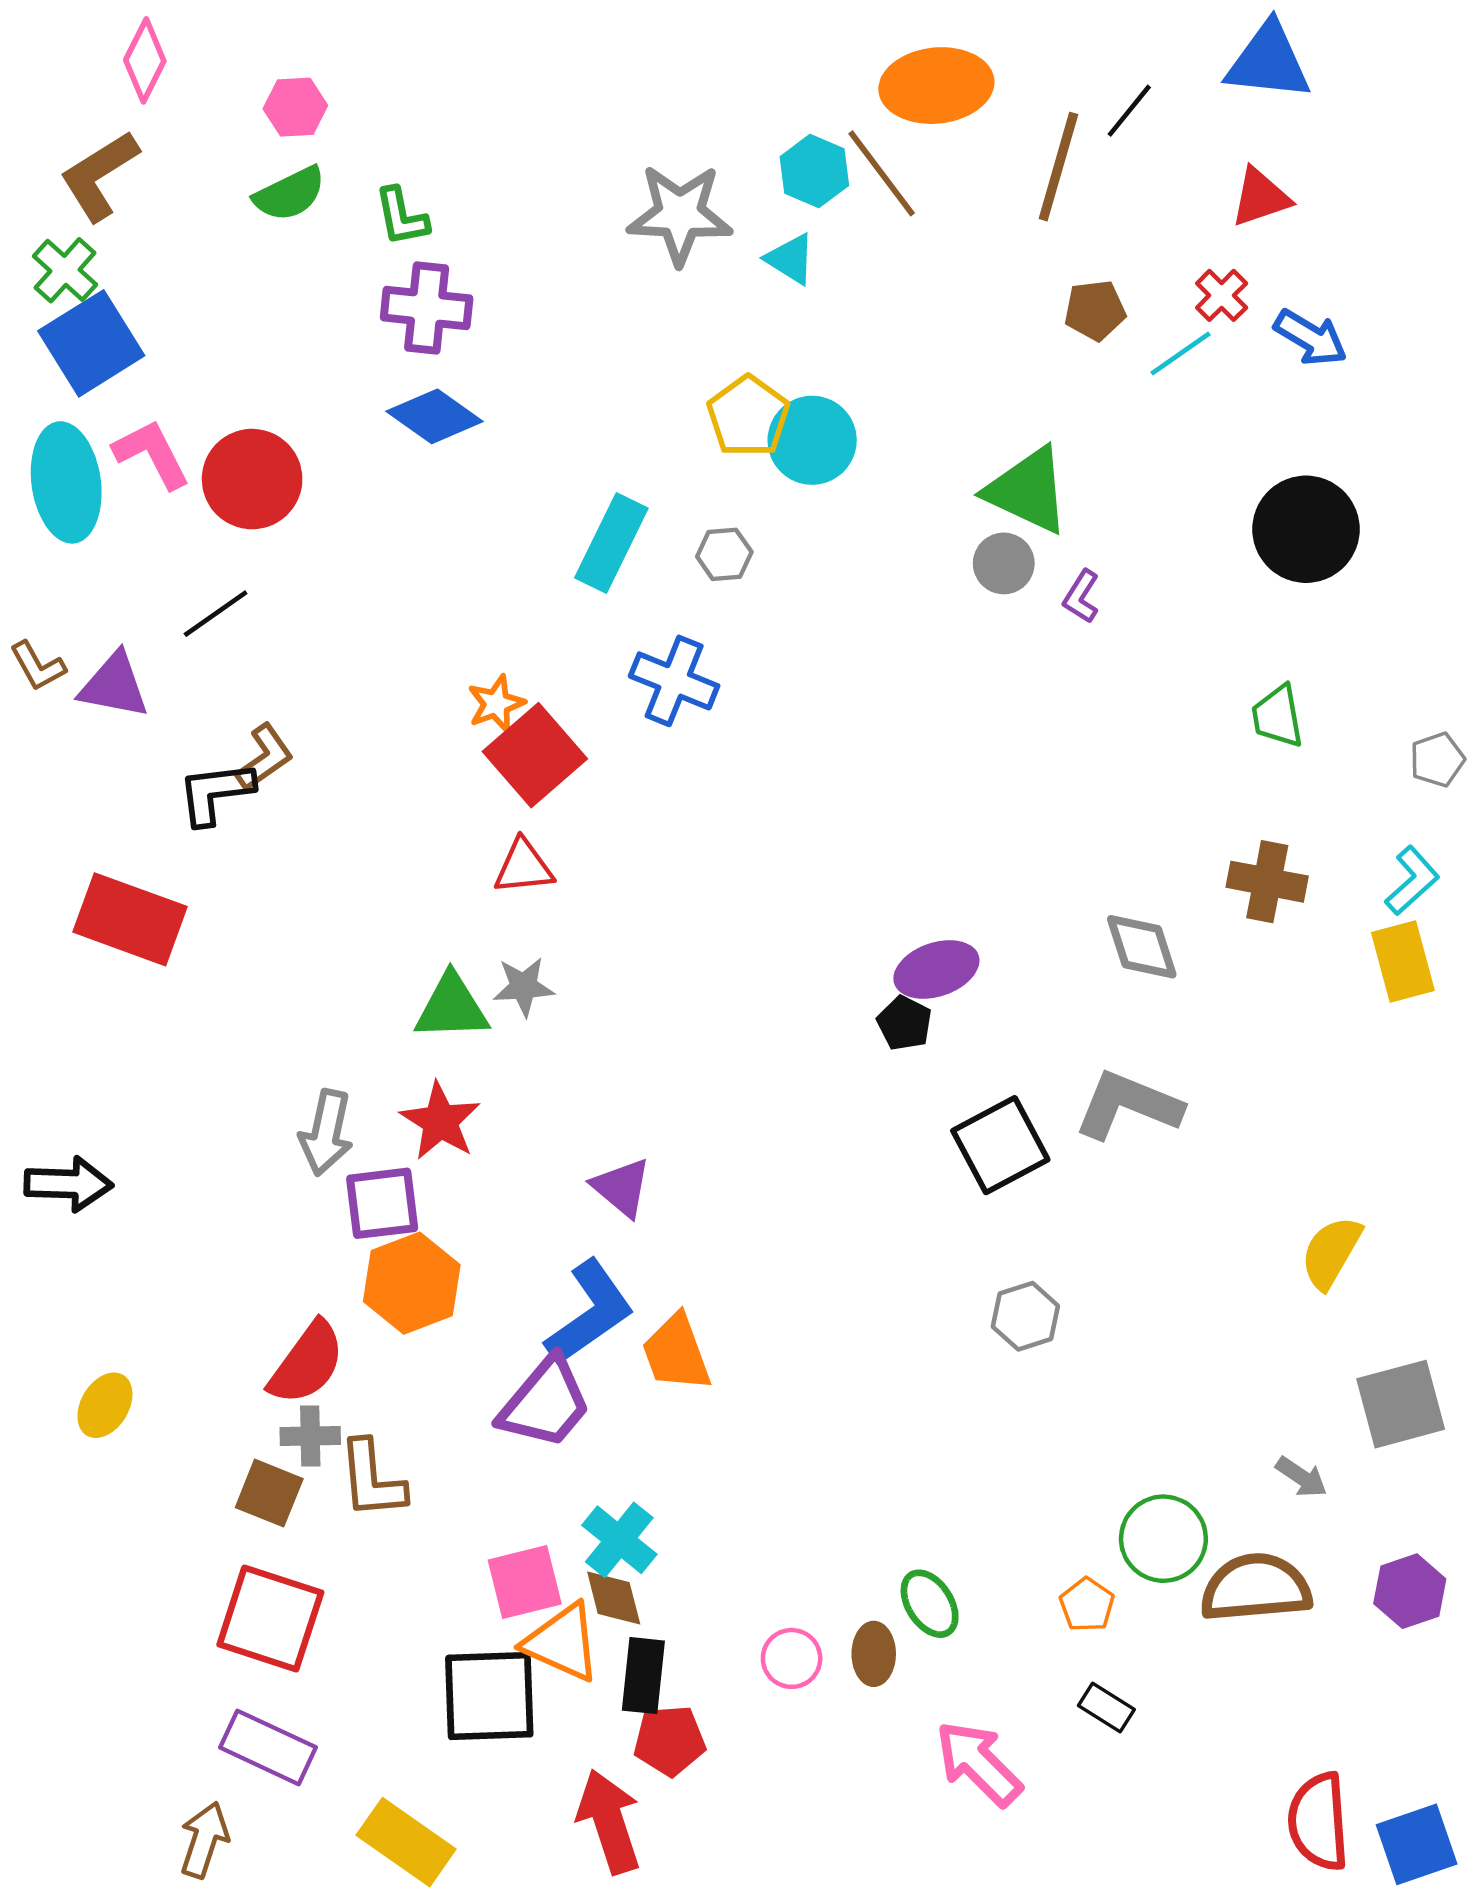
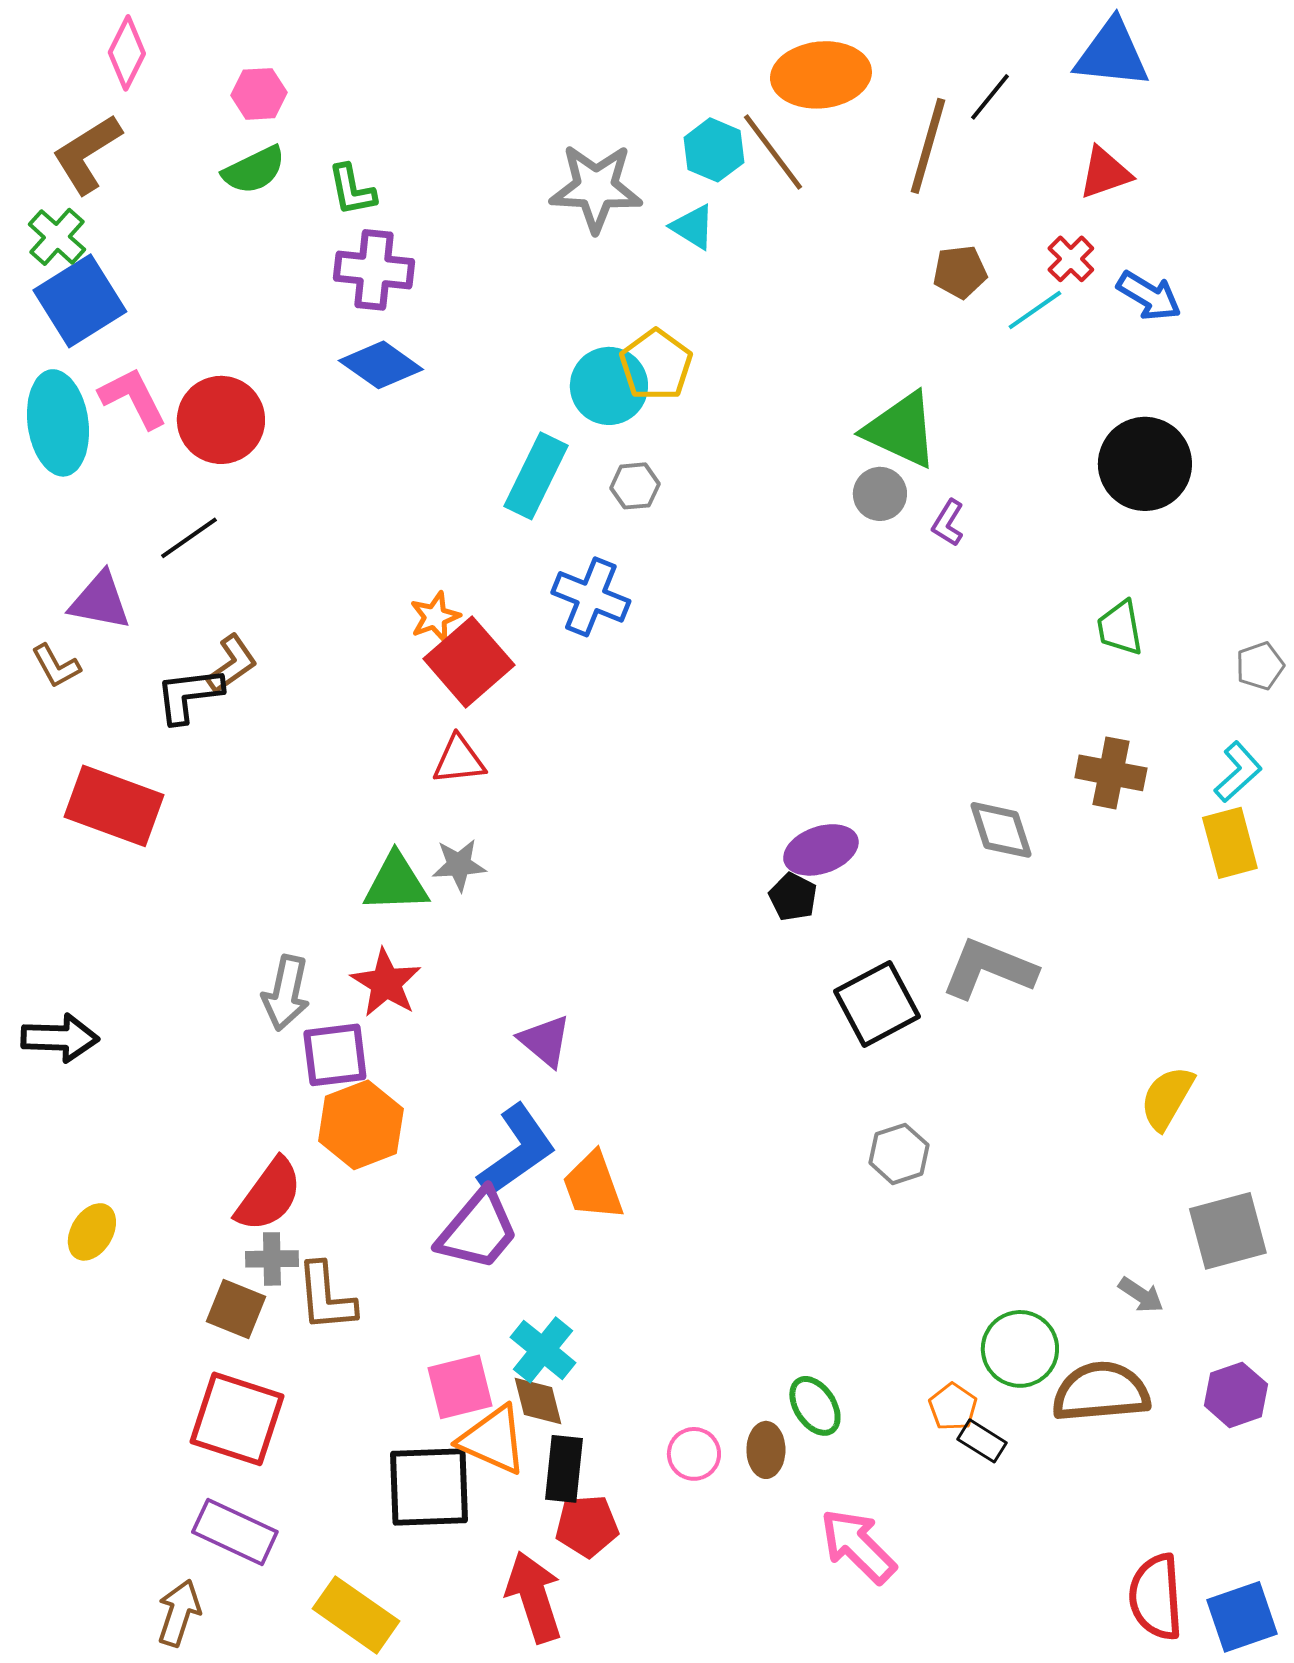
cyan circle: (812, 440) -> (609, 386), moved
brown L-shape: (38, 666) -> (56, 666), moved
black rectangle: (1106, 1707) -> (982, 1441), moved

